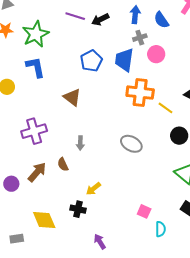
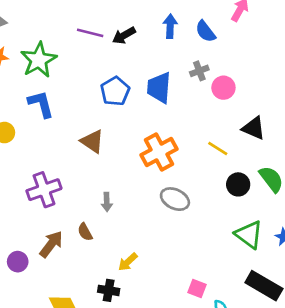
gray cross: (140, 38) -> (199, 71), moved
pink circle: (156, 54) -> (223, 88), moved
orange cross: (140, 93) -> (159, 152), moved, turned -32

